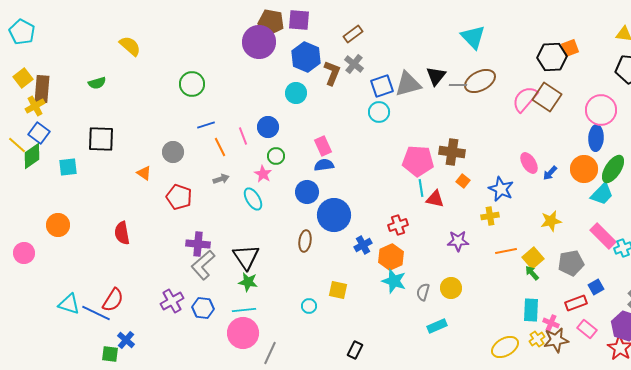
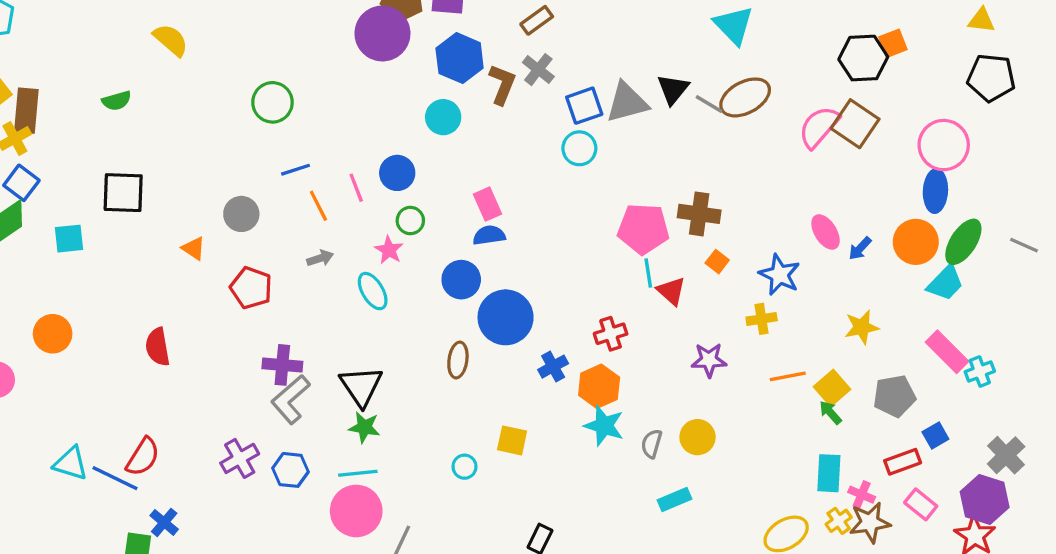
gray line: (458, 85) -> (709, 104), turned 30
red triangle: (435, 199) -> (671, 291), turned 30

